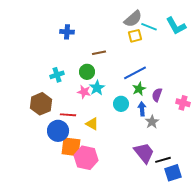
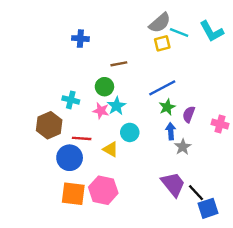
cyan cross: (57, 75) -> (71, 100), moved, turned 32
cyan circle: (121, 104) -> (130, 132), moved
orange square: (71, 147) -> (73, 194), moved
black line: (163, 160) -> (196, 193), turned 63

